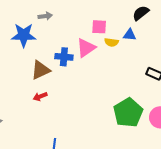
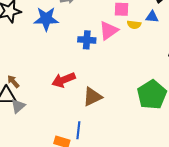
brown triangle: (41, 70) -> (92, 97), moved
red arrow: (40, 96) -> (64, 80), size x1.6

